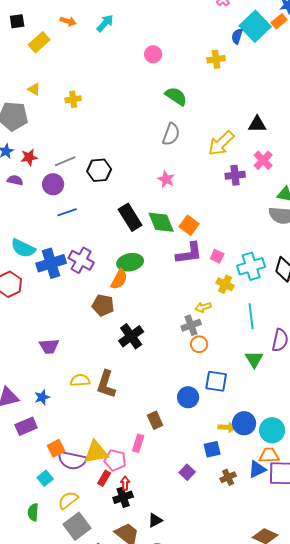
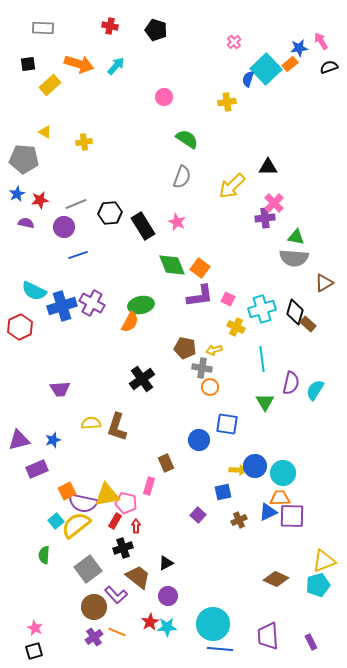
orange arrow: (68, 21) -> (79, 64), size x1.8
purple cross: (235, 175) -> (265, 218), moved
black rectangle: (130, 217) -> (143, 226), moved
brown pentagon: (103, 305) -> (185, 348), moved
gray cross: (191, 325) -> (202, 368), turned 30
black cross: (123, 497) -> (123, 548), moved
yellow semicircle: (68, 500) -> (76, 525), moved, size x1.4

